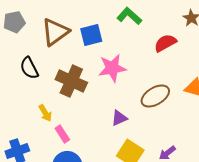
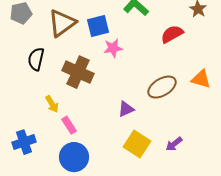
black semicircle: (29, 68) -> (36, 59), turned 40
pink star: (112, 68) -> (113, 48), moved, size x0.7

